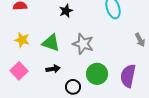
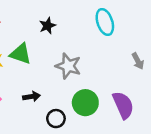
green triangle: (51, 43) -> (21, 54), moved
purple semicircle: (128, 76) -> (123, 105), turned 145

